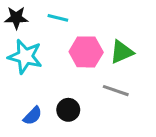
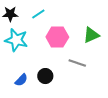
cyan line: (58, 18) -> (38, 14), turned -48
green triangle: (122, 52) -> (91, 35), moved

